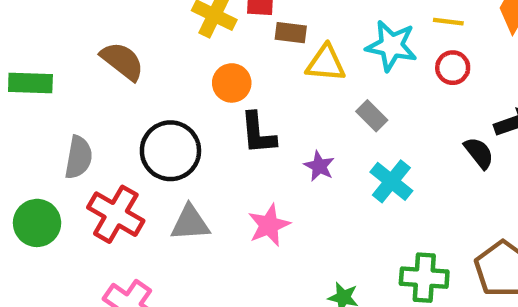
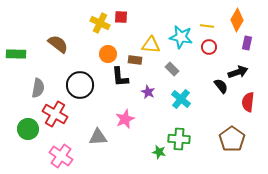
brown rectangle: (291, 33) -> (135, 60), moved
green circle: (37, 223) -> (28, 129), moved
gray triangle: (190, 223) -> (98, 137), moved
green cross: (424, 278) -> (179, 139), moved

